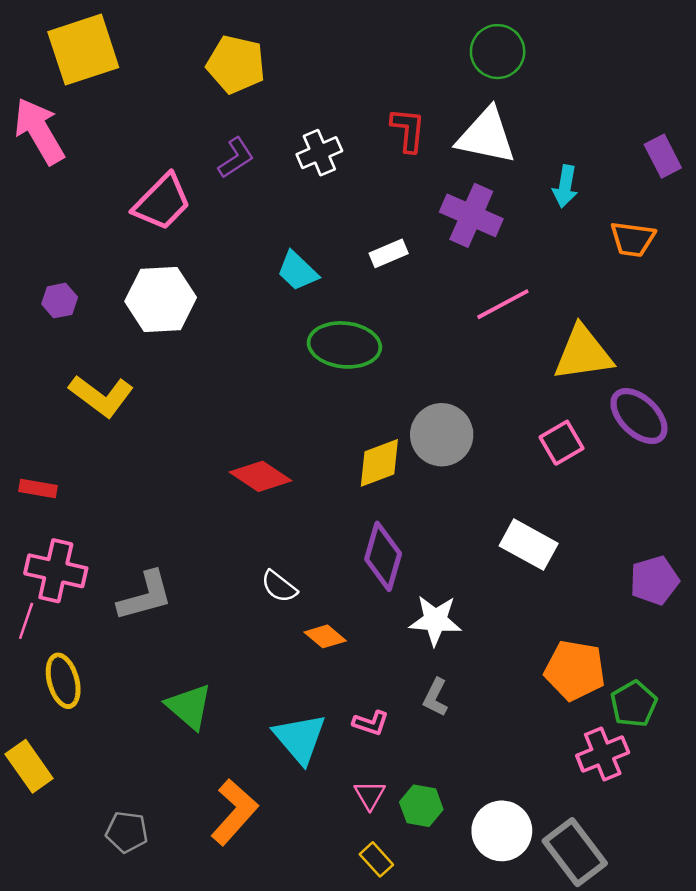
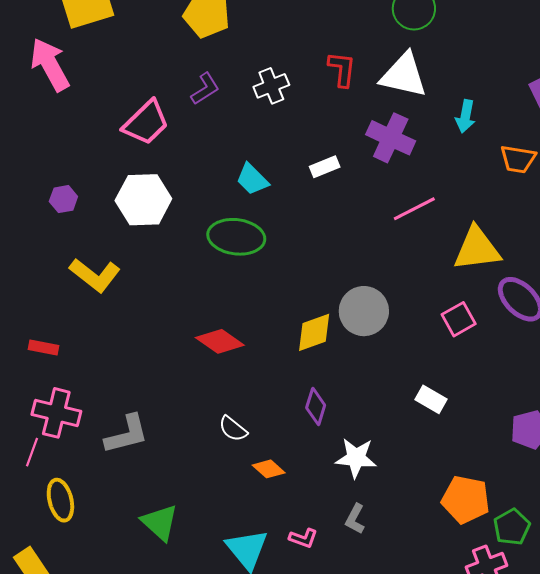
green ellipse: (344, 345) -> (236, 237), moved
white rectangle: (529, 545) -> (431, 399), size x0.7
purple diamond: (383, 556) -> (316, 407), size x0.7

